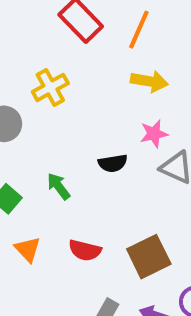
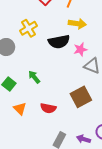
black semicircle: (113, 163) -> (59, 42), moved, size x1.5
brown square: (149, 257) -> (81, 97), moved

